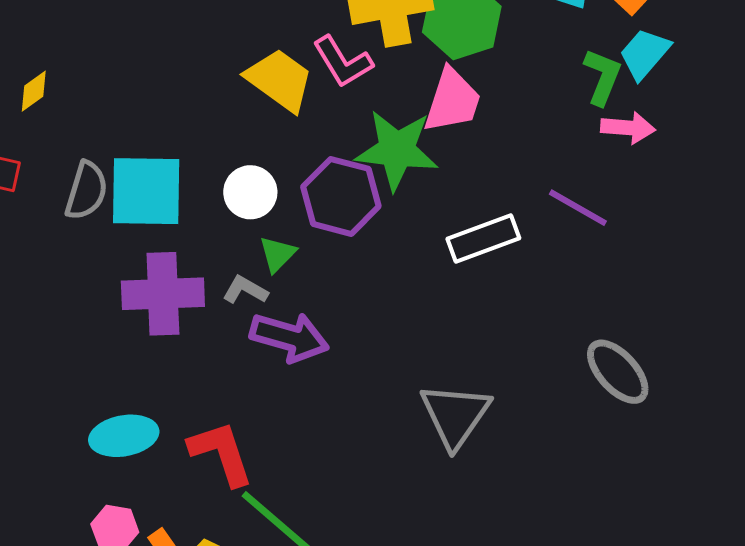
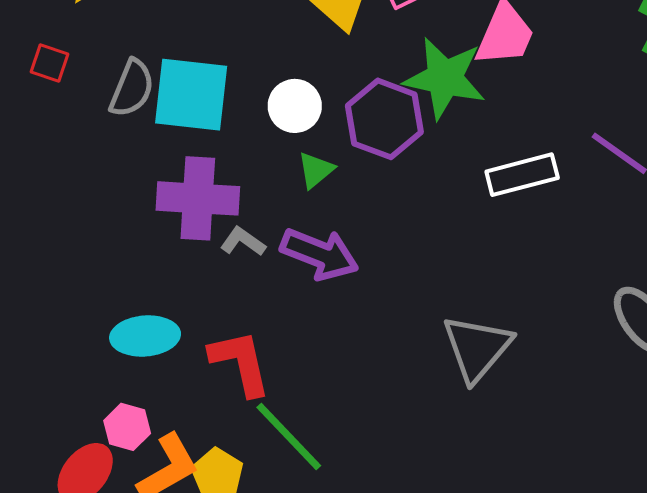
gray L-shape: (245, 290) -> (243, 241), moved

